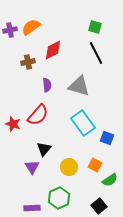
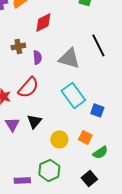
black line: (96, 53) -> (98, 45), moved
brown cross: (28, 62) -> (18, 46), moved
purple triangle: (32, 167) -> (12, 124), moved

